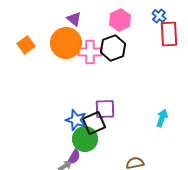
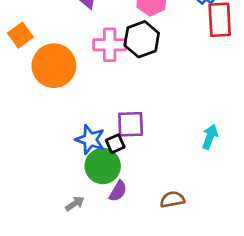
orange circle: (66, 43) -> (54, 66), moved
black square: (94, 123) -> (115, 144), size x0.6
purple semicircle: (74, 157) -> (118, 191), moved

